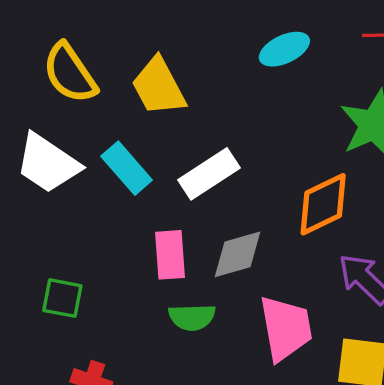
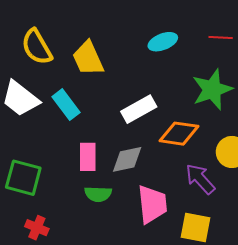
white rectangle: (209, 174) -> (139, 109), moved
orange diamond: (323, 204) -> (179, 134), turned 30
green square: (62, 298) -> (23, 178), size x1.5

